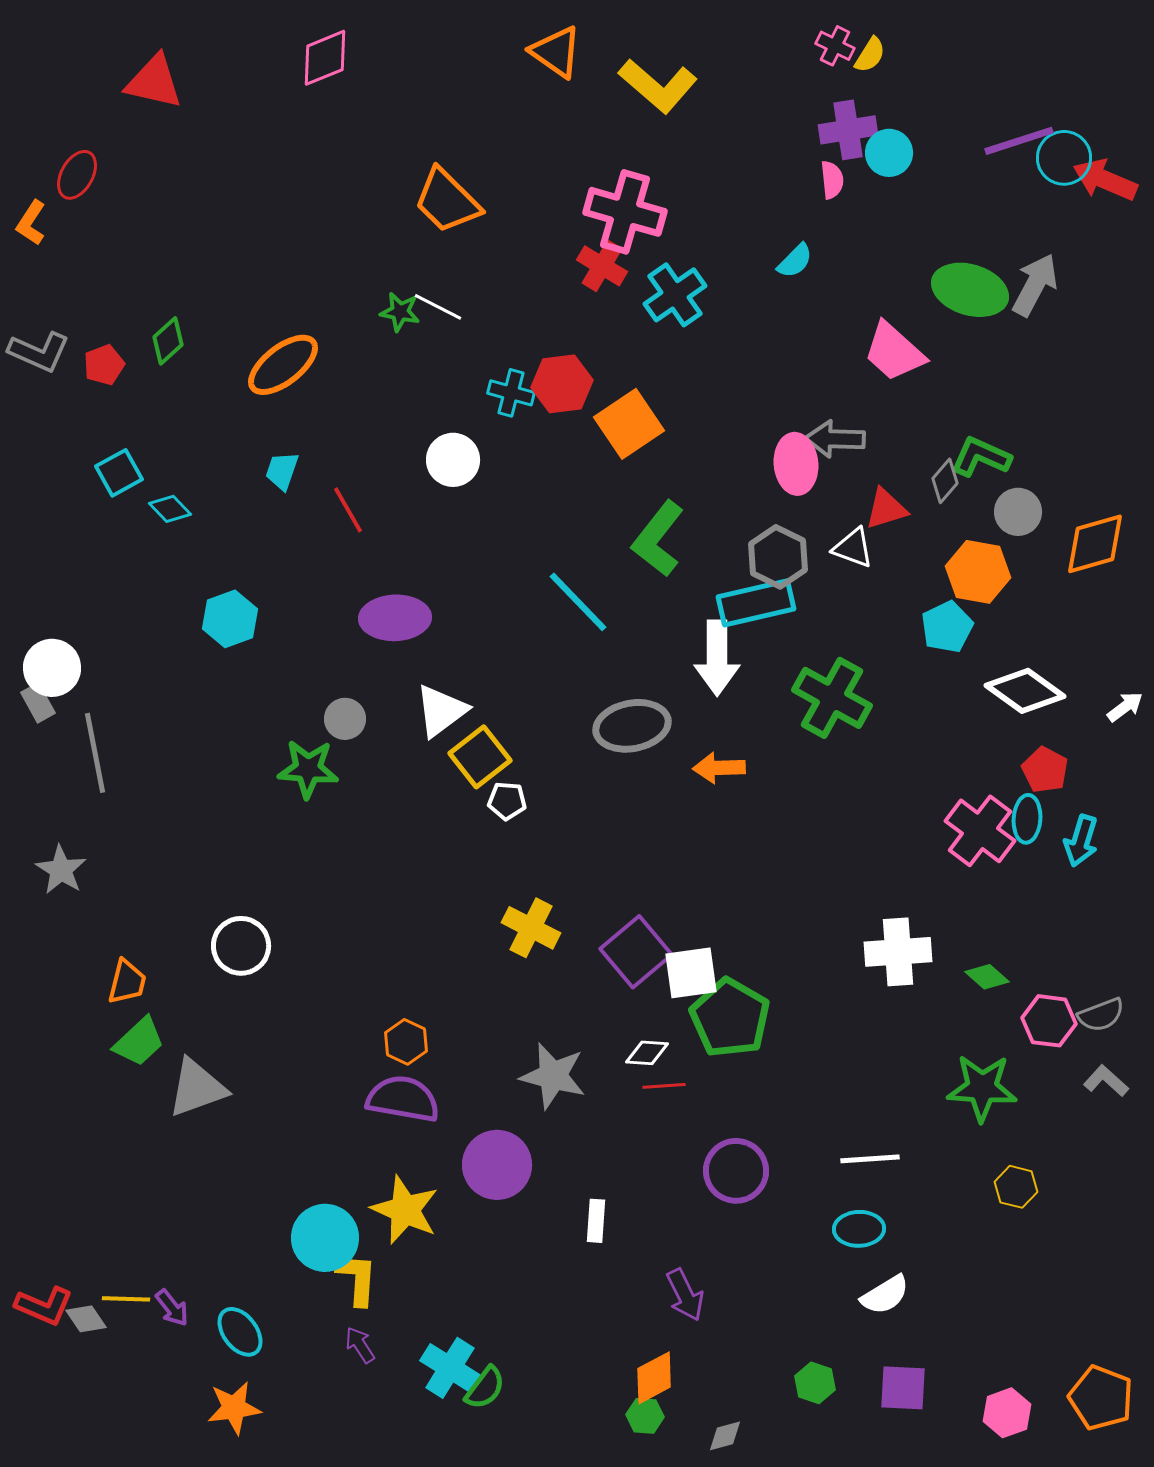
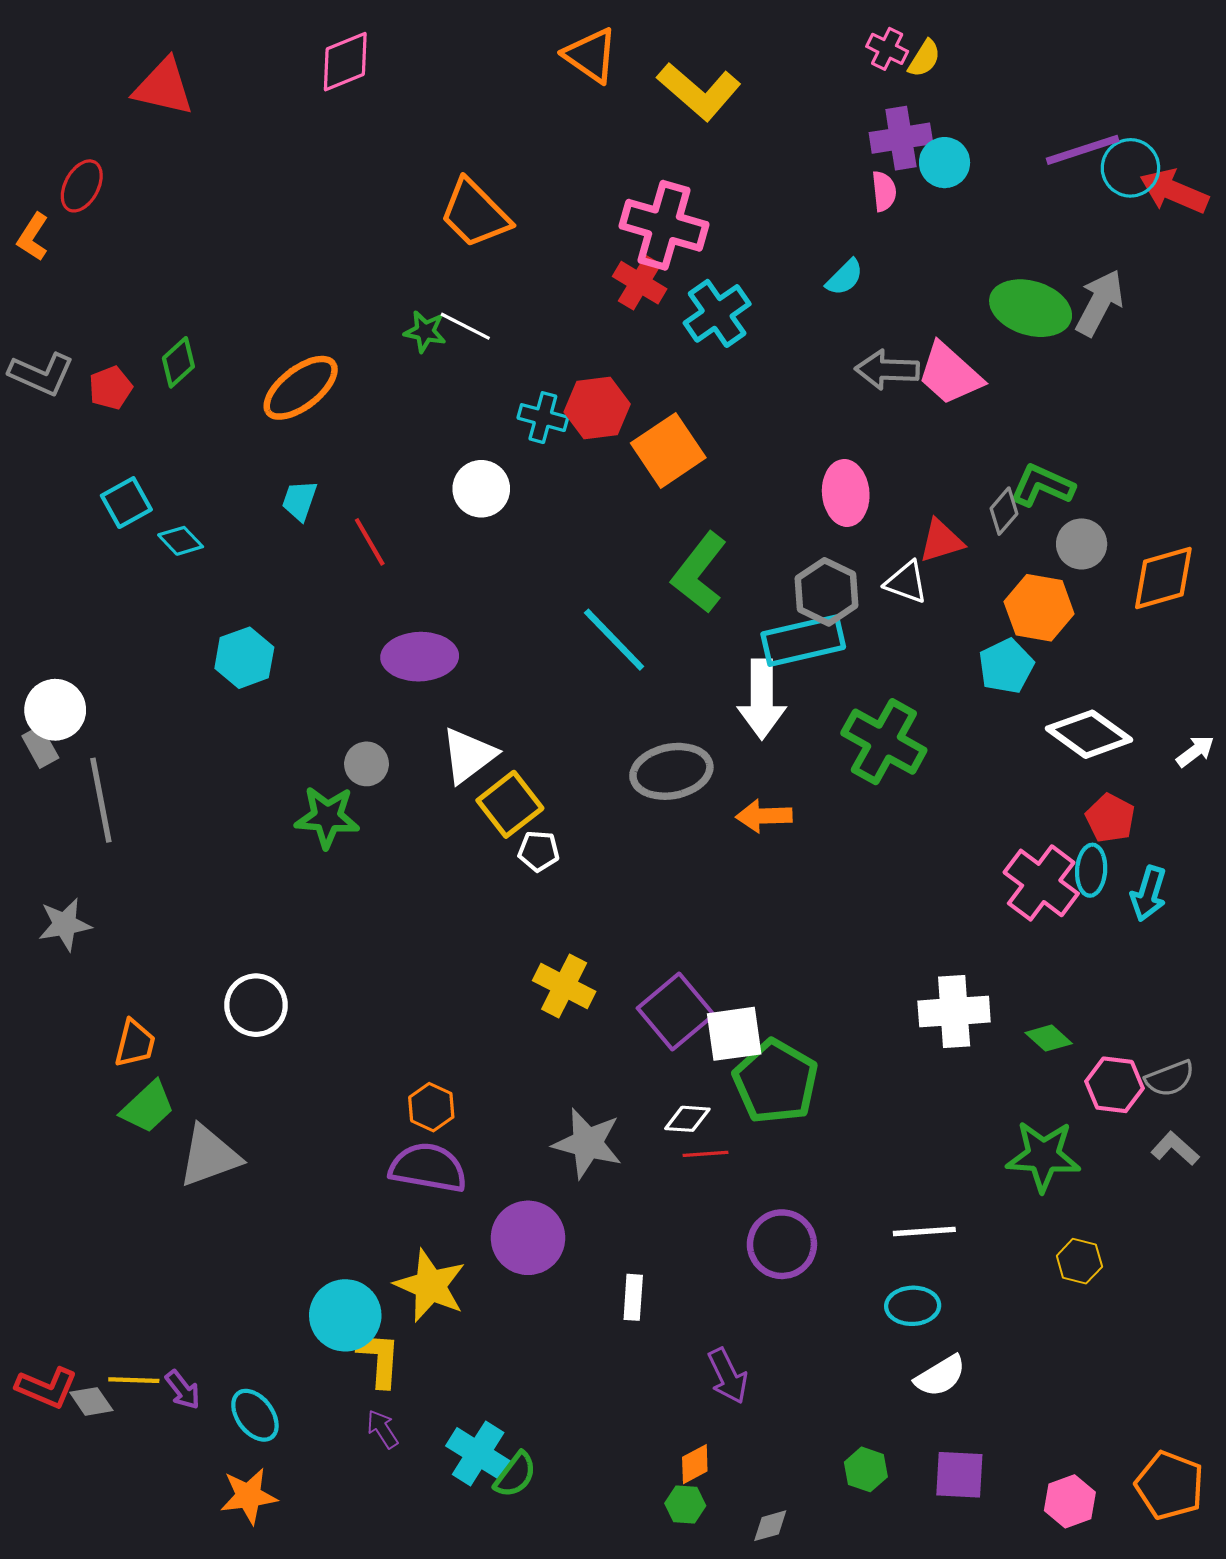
gray arrow: (835, 439) -> (887, 370), moved
gray star: (61, 870) -> (65, 924), turned 30
orange diamond: (654, 1378) -> (695, 1464), size x0.7

